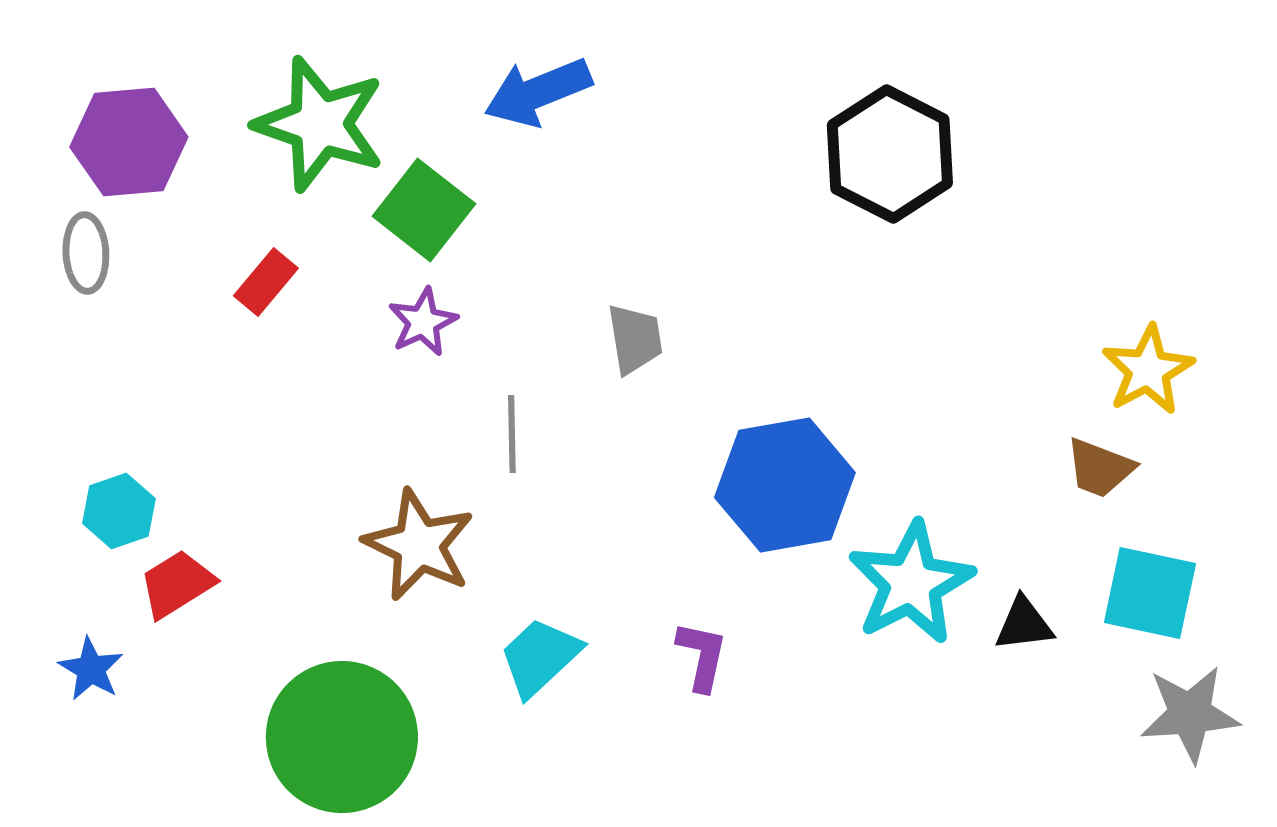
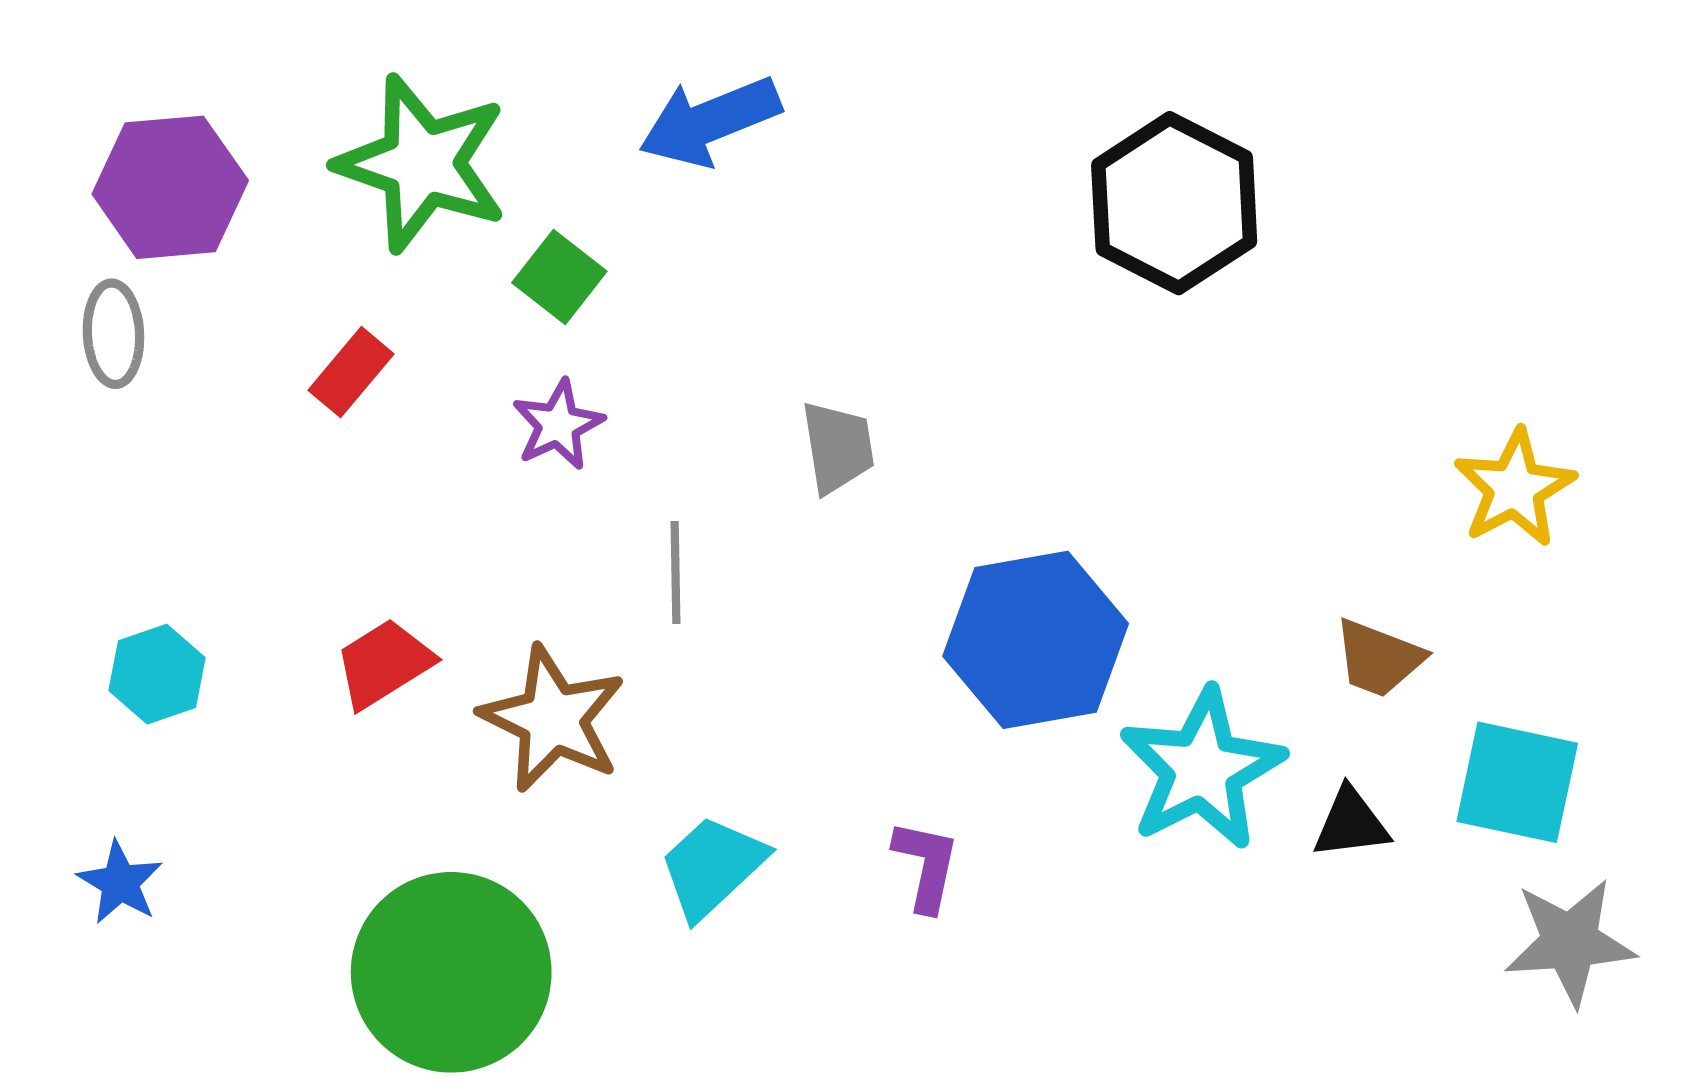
green square: (424, 210) -> (559, 277), size x0.7
brown trapezoid: (1100, 468) -> (1379, 658), moved
red trapezoid: (177, 584) -> (384, 664), moved

